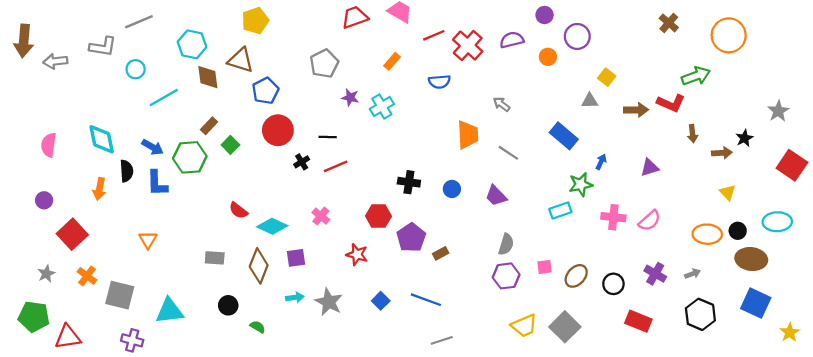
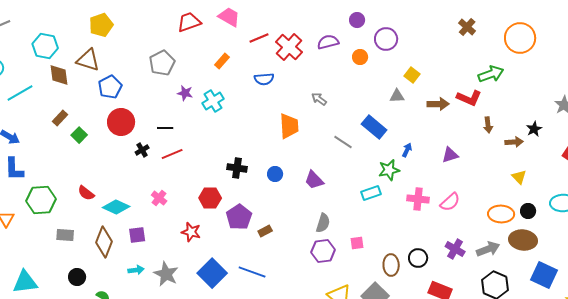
gray line: (508, 153) -> (343, 142), moved
green hexagon: (190, 157) -> (41, 200), moved
brown ellipse: (751, 259) -> (523, 240), moved
gray arrow: (693, 274) -> (488, 249), size x1.6
brown ellipse: (576, 276) -> (391, 265), moved, turned -45
blue square: (381, 301) -> (212, 273), size x1.8

